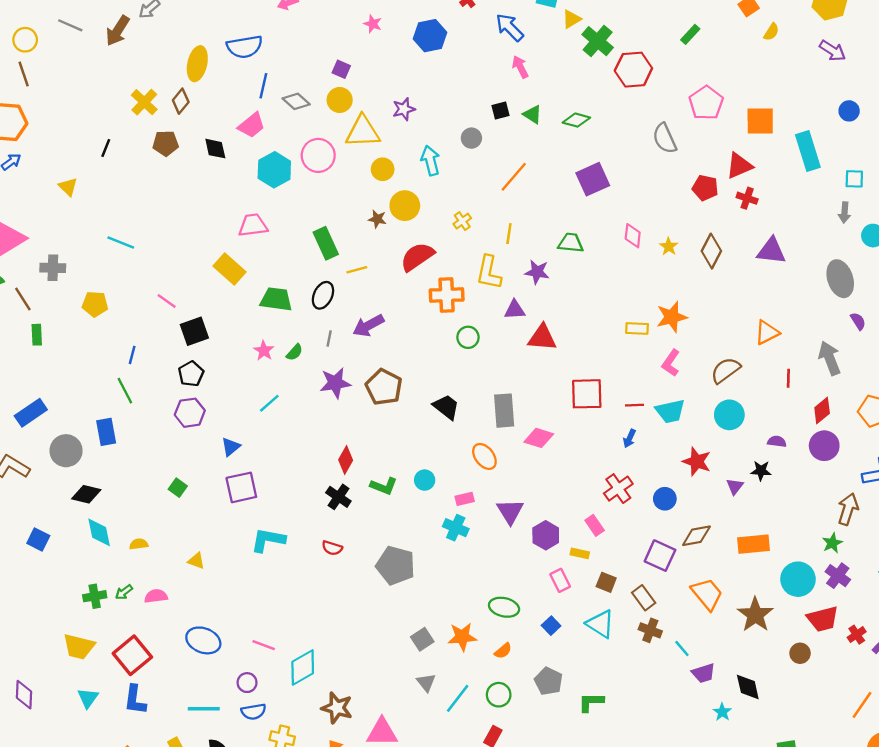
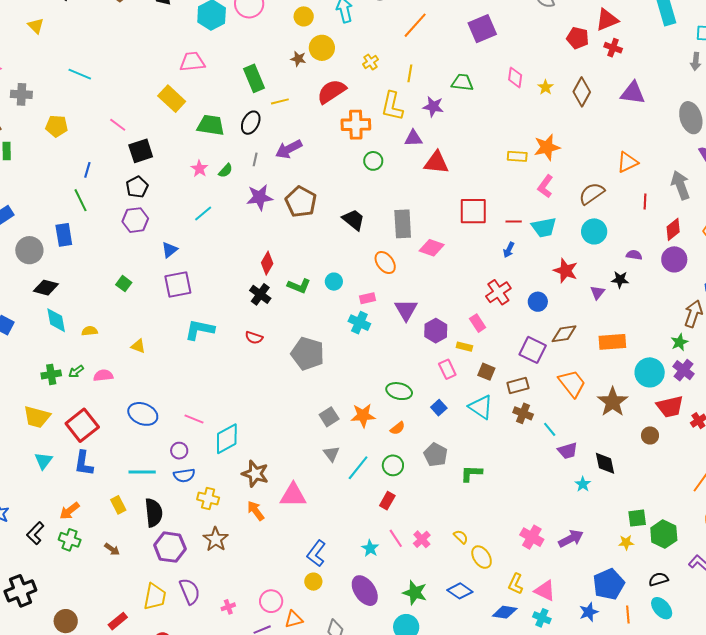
brown rectangle: (644, 598) -> (518, 386), turned -70

